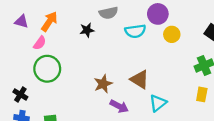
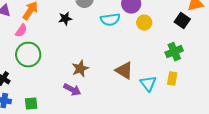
brown triangle: (140, 79) -> (124, 71), moved
cyan triangle: (158, 103) -> (148, 84), moved, turned -30
purple arrow: (119, 106) -> (72, 90), moved

